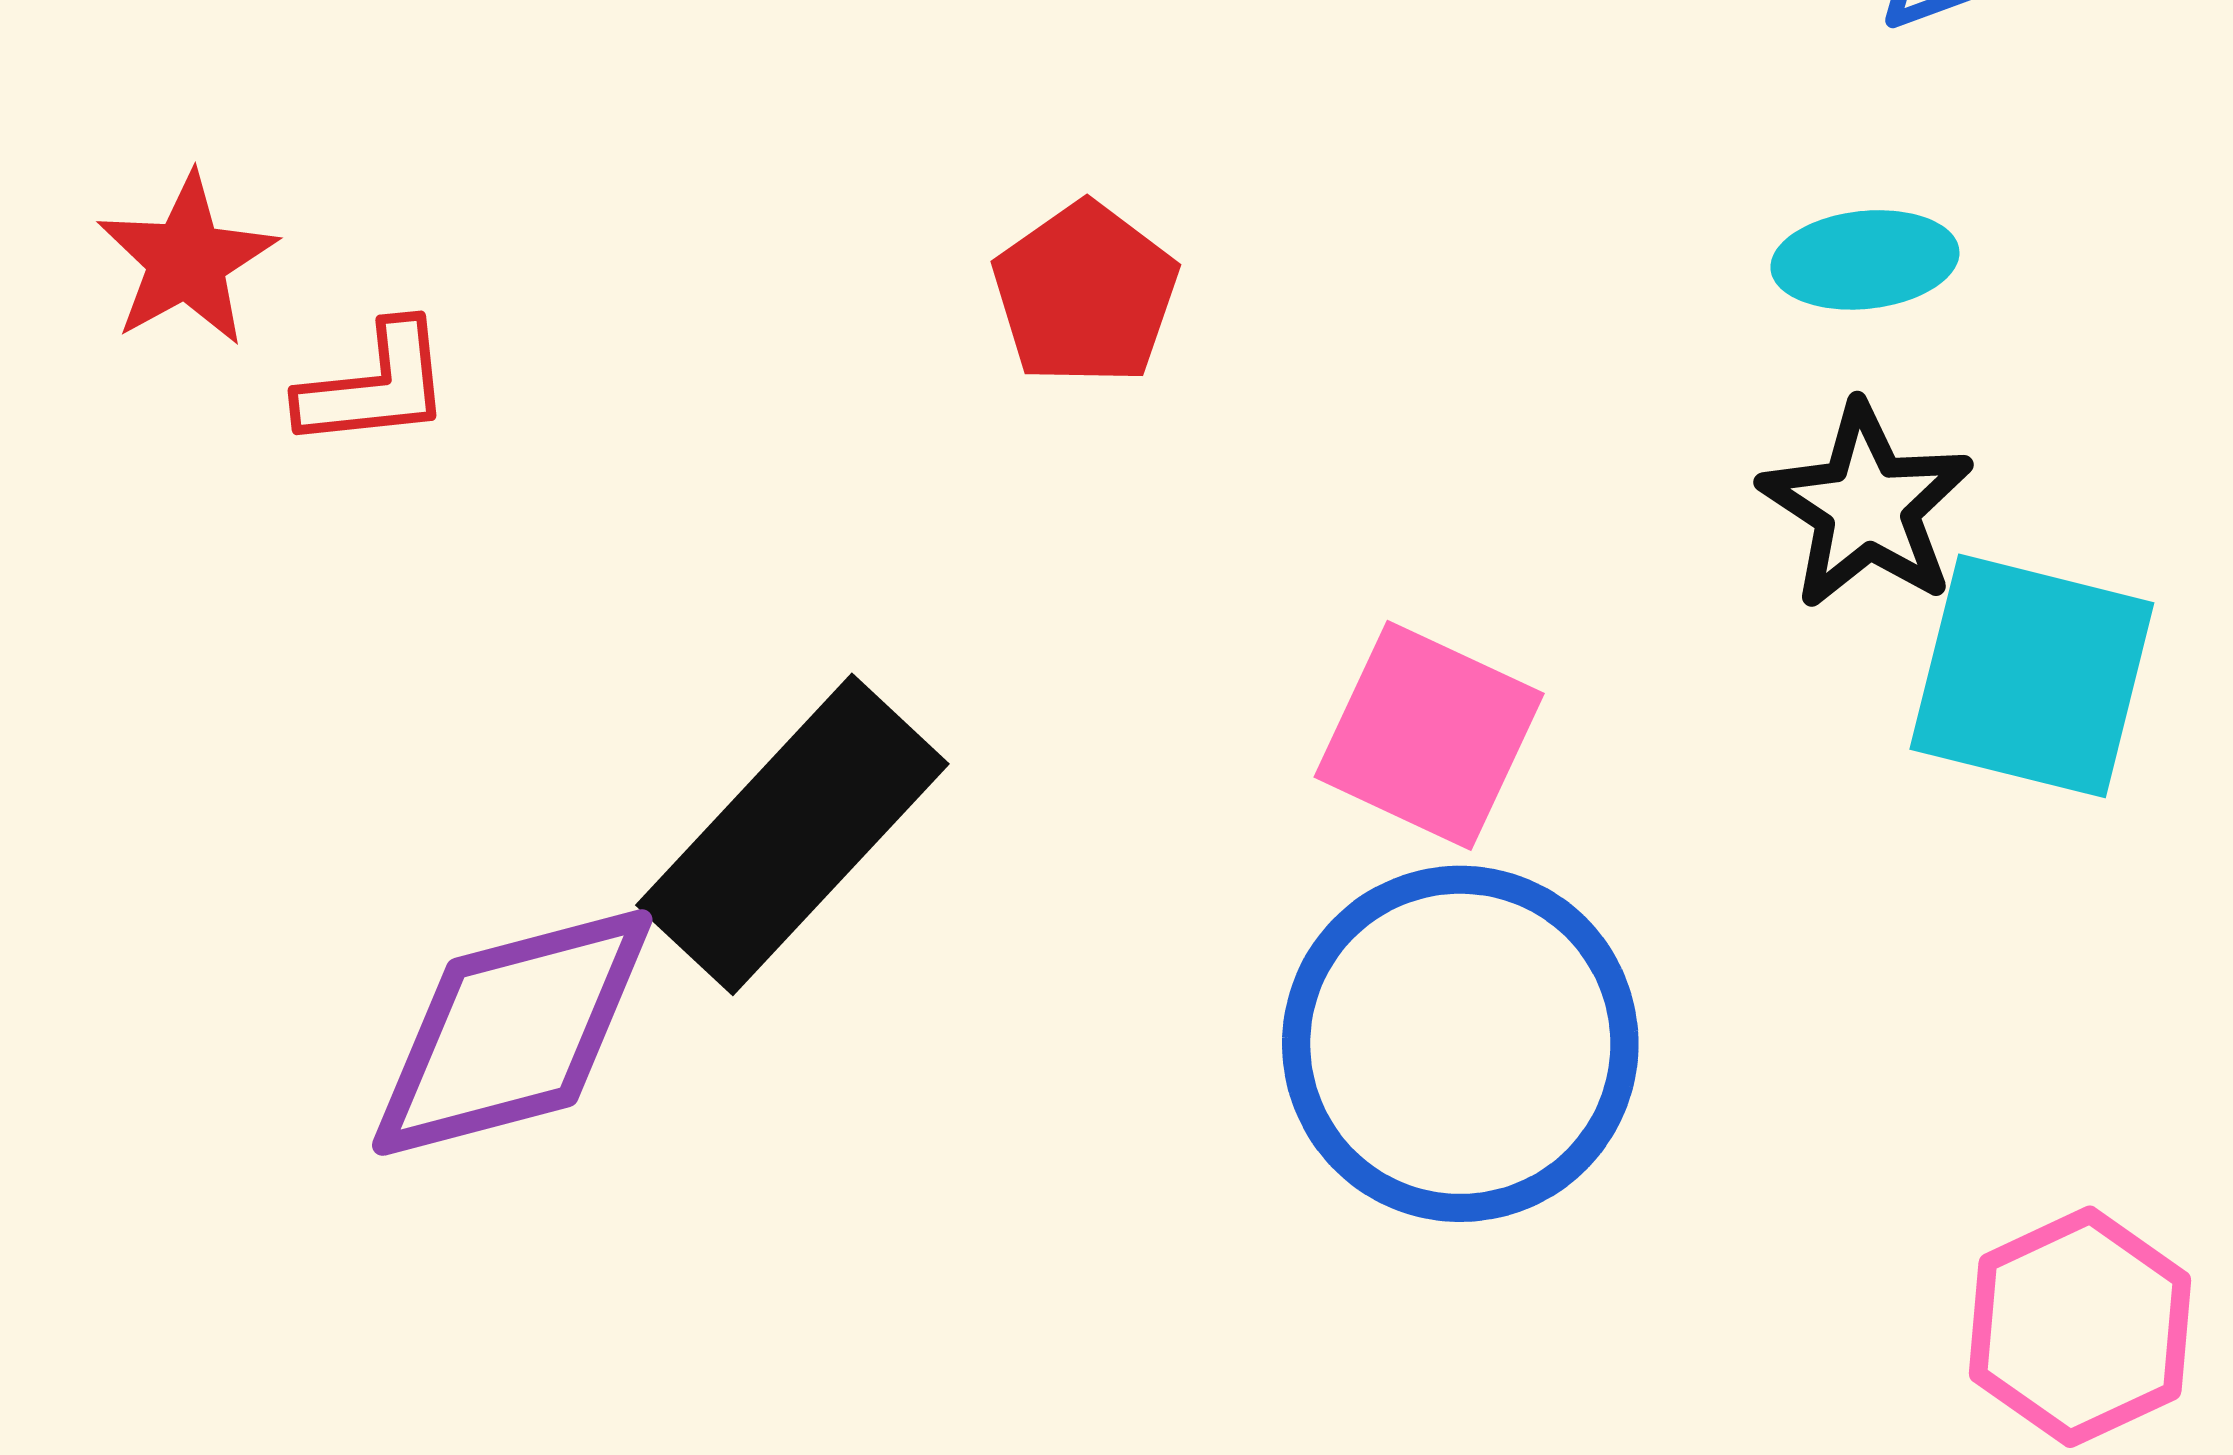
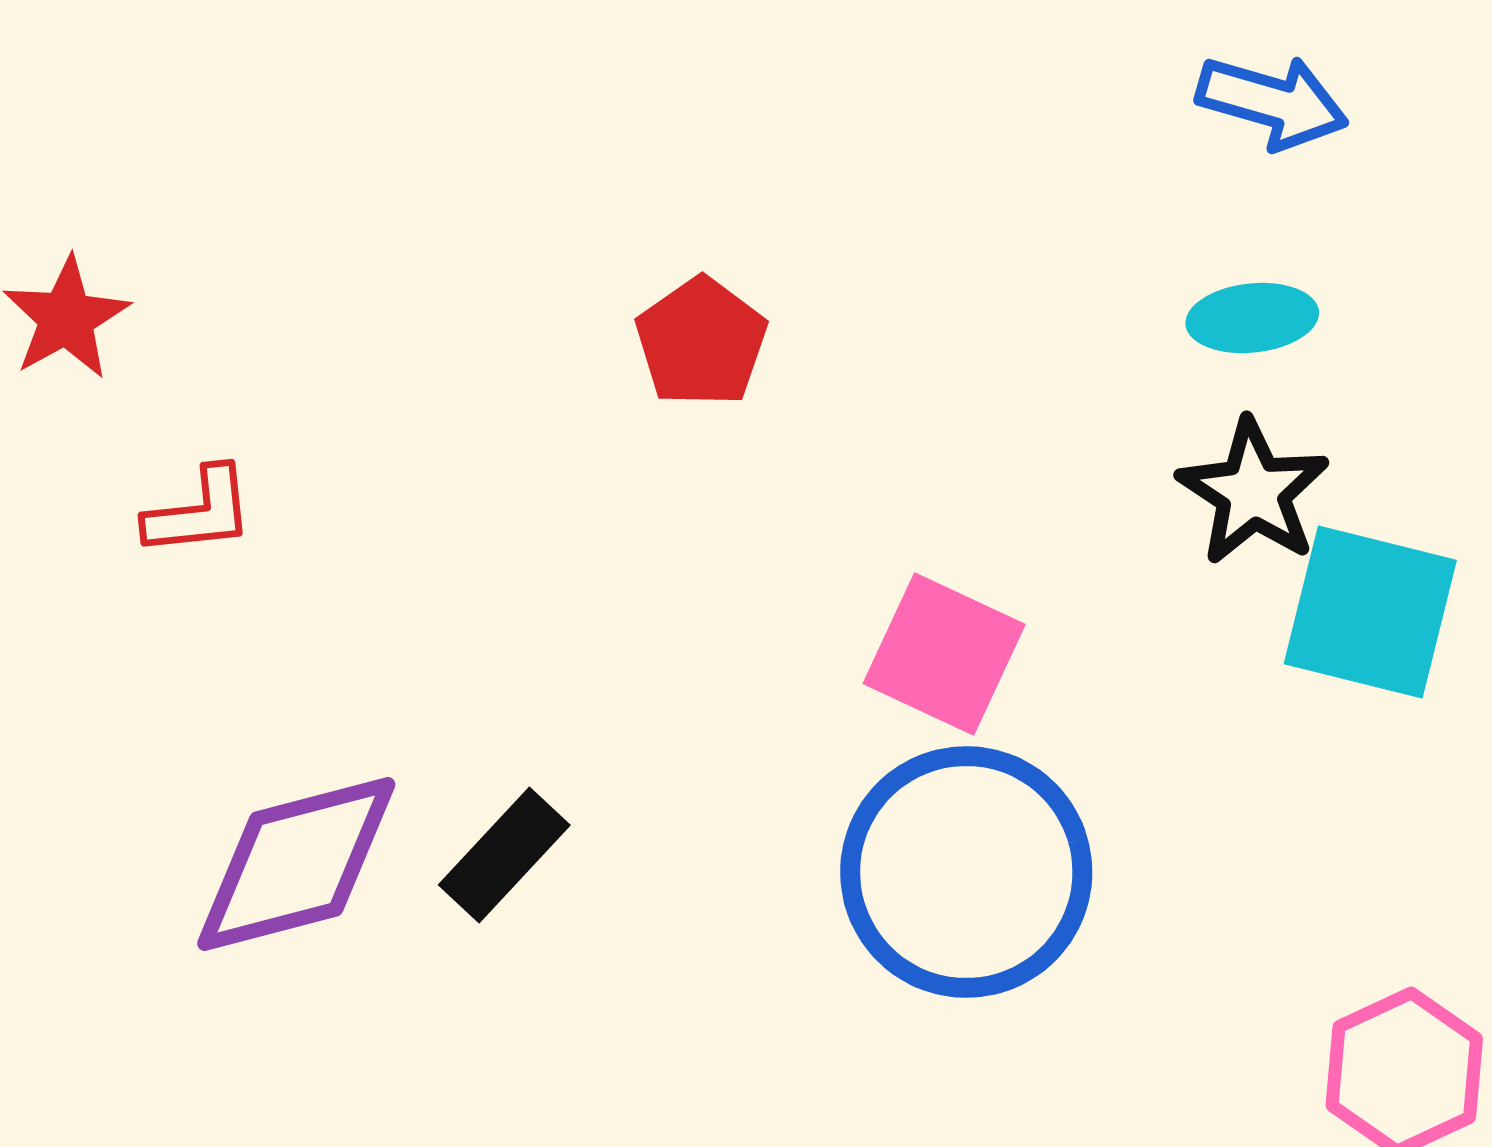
red L-shape: (375, 386) -> (199, 512), moved
black rectangle: (792, 834) -> (504, 855), moved, size x0.6

